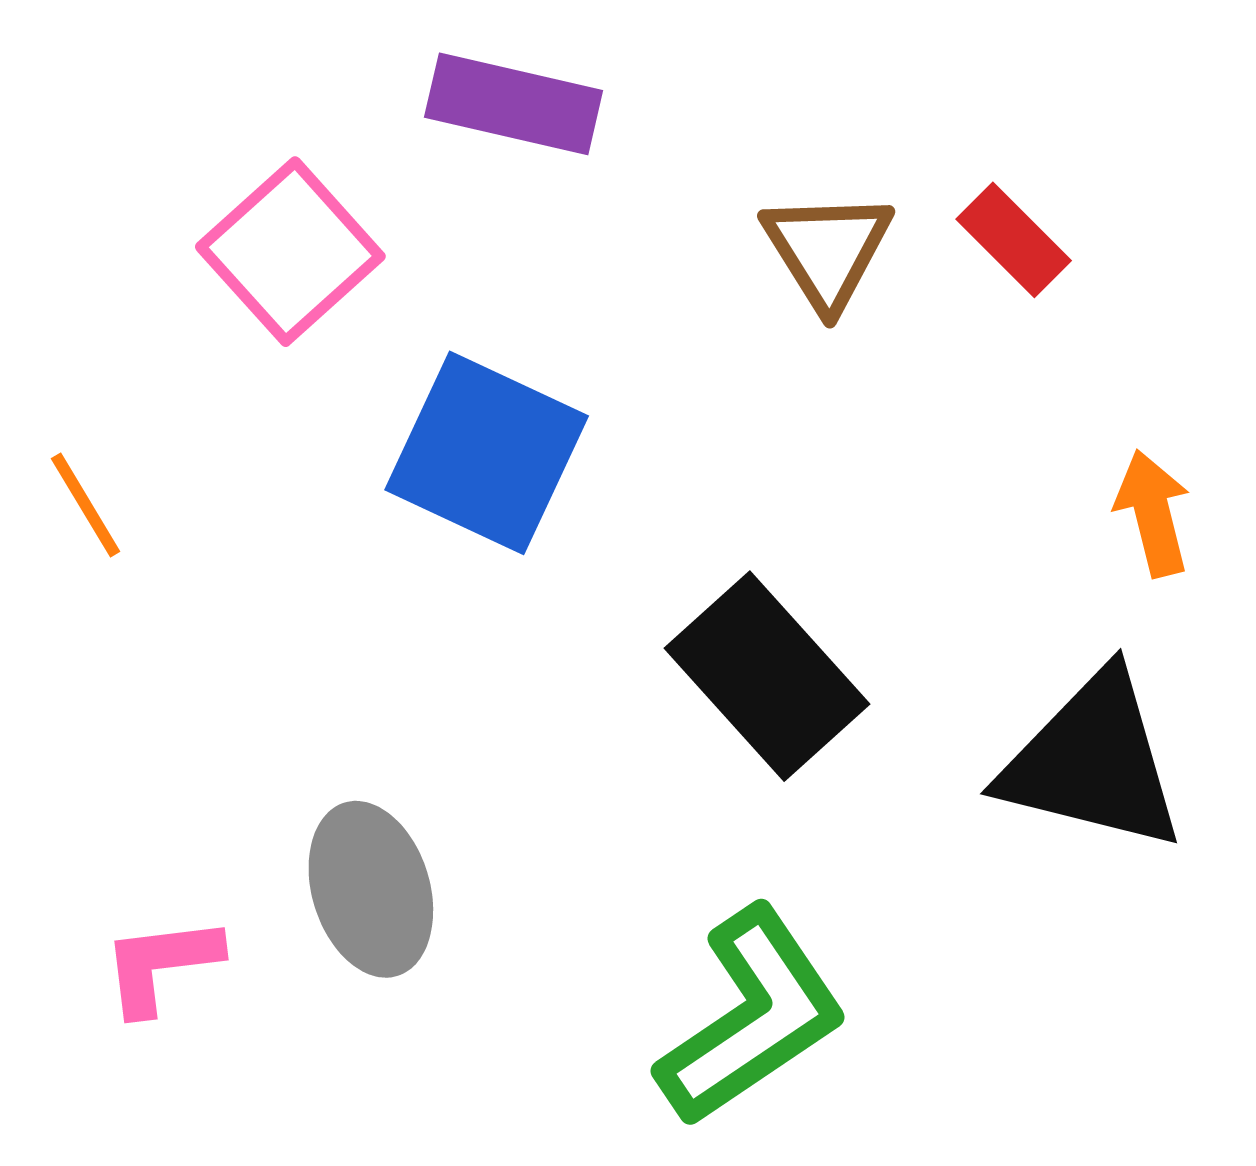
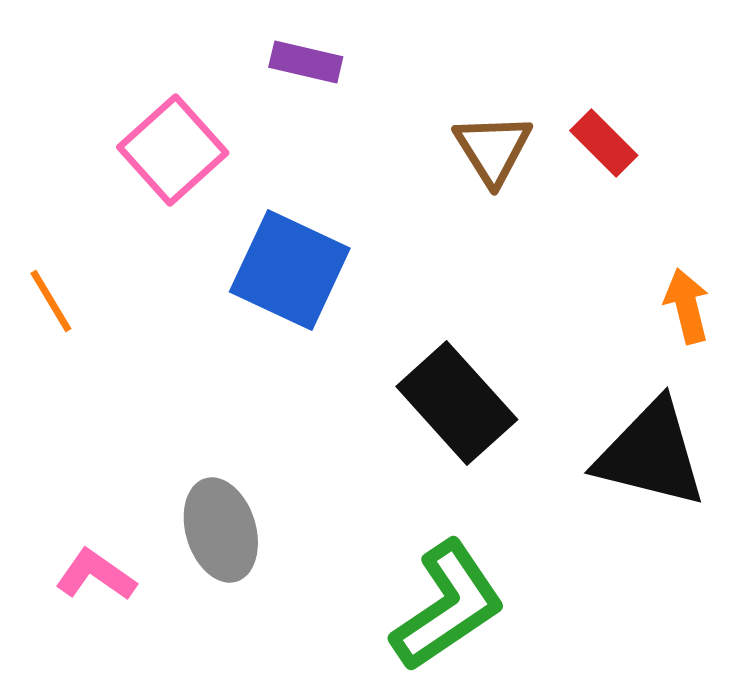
purple rectangle: (514, 104) -> (306, 62), size x0.7
pink L-shape: (161, 965) -> (96, 575), turned 42

